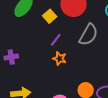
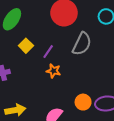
yellow square: (50, 16) -> (26, 46), moved

